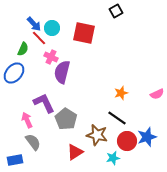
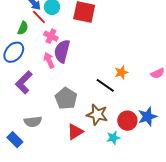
purple L-shape: (44, 103) -> (24, 82), moved, turned -110
black line: (117, 118) -> (105, 85), moved
pink arrow: (27, 120) -> (49, 60), moved
gray semicircle: (33, 142) -> (33, 122), turned 120
blue rectangle: (15, 160) -> (15, 140), turned 56

